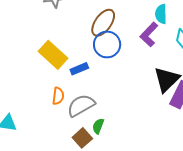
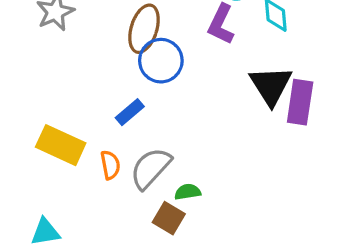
yellow rectangle: (53, 55) -> (61, 145), moved
green semicircle: (98, 126) -> (188, 192), turned 77

